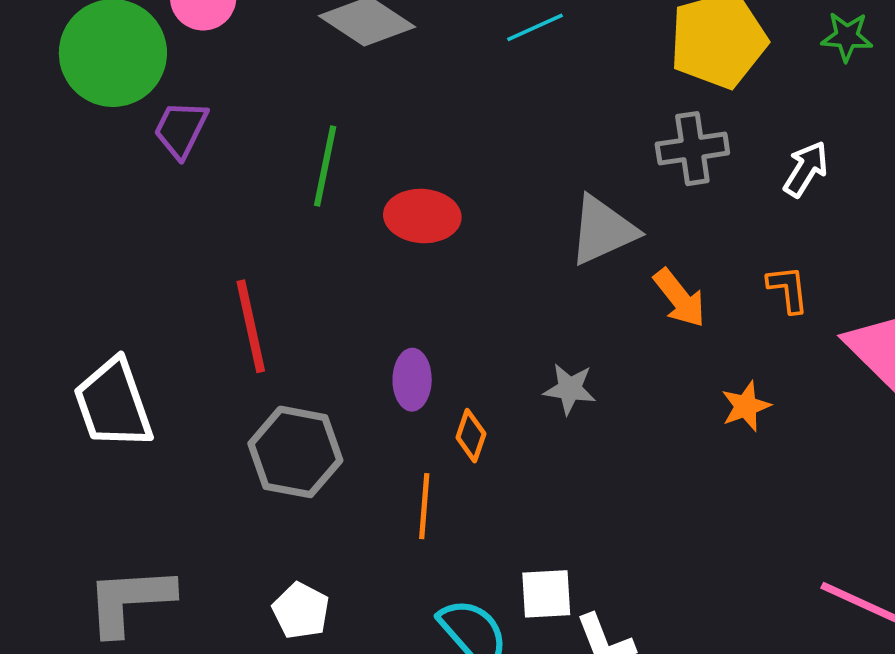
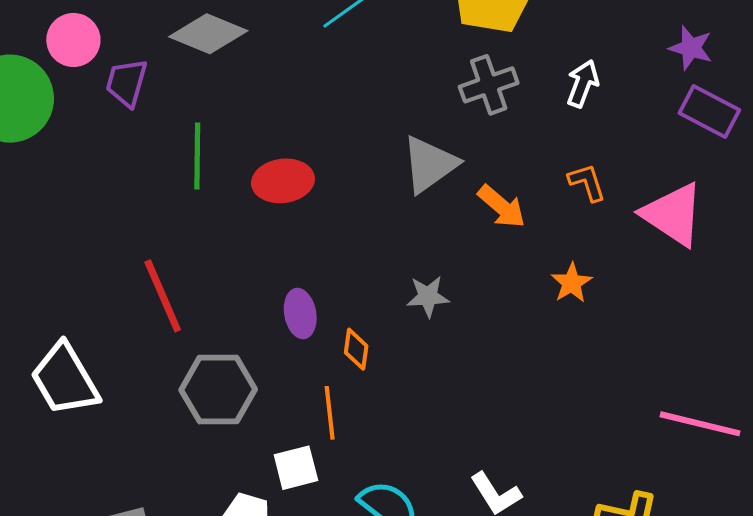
purple trapezoid: (181, 129) -> (127, 83), moved
white square: (546, 594) -> (296, 468), moved

